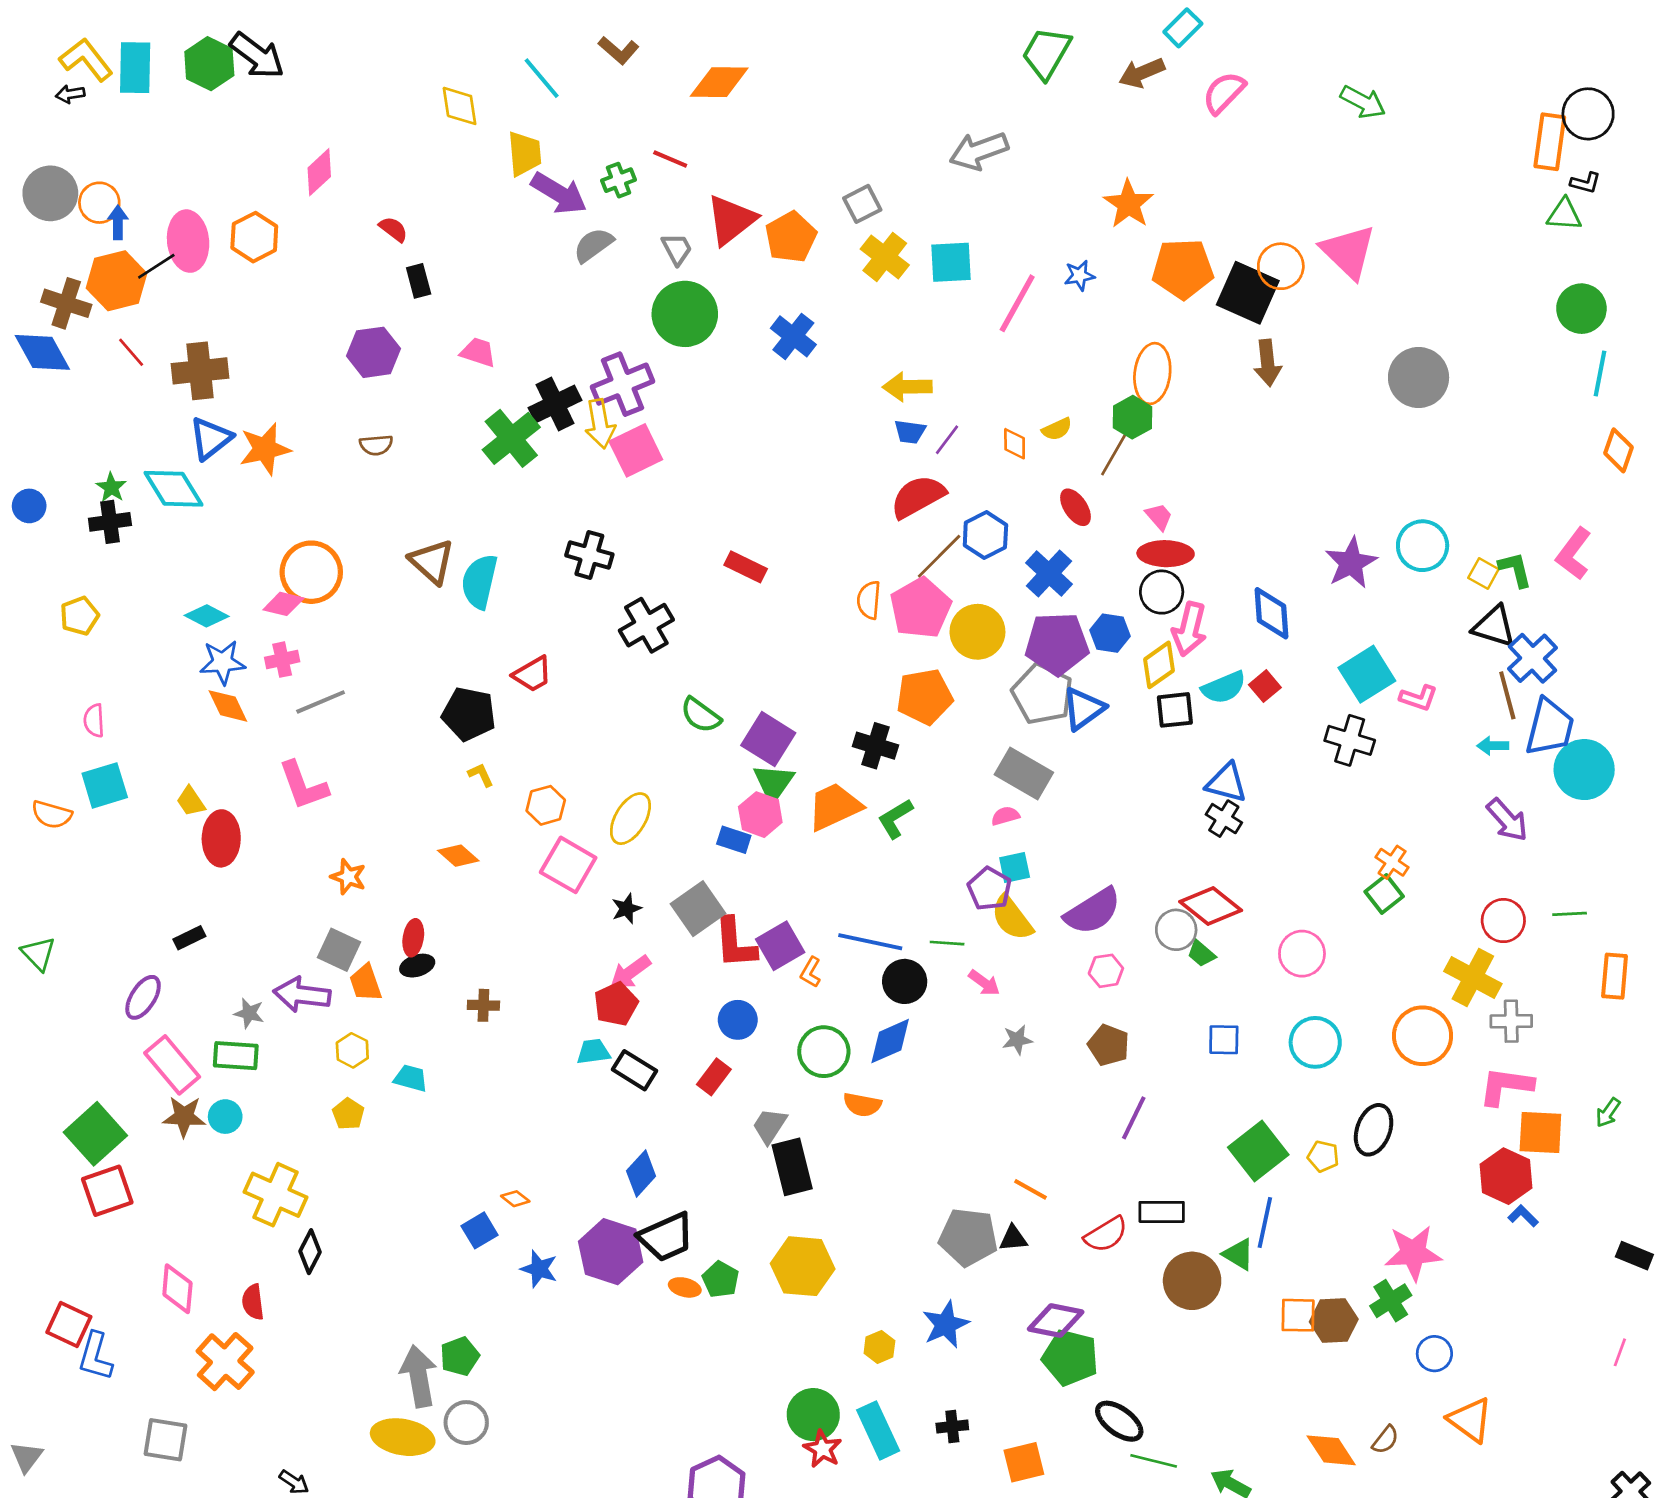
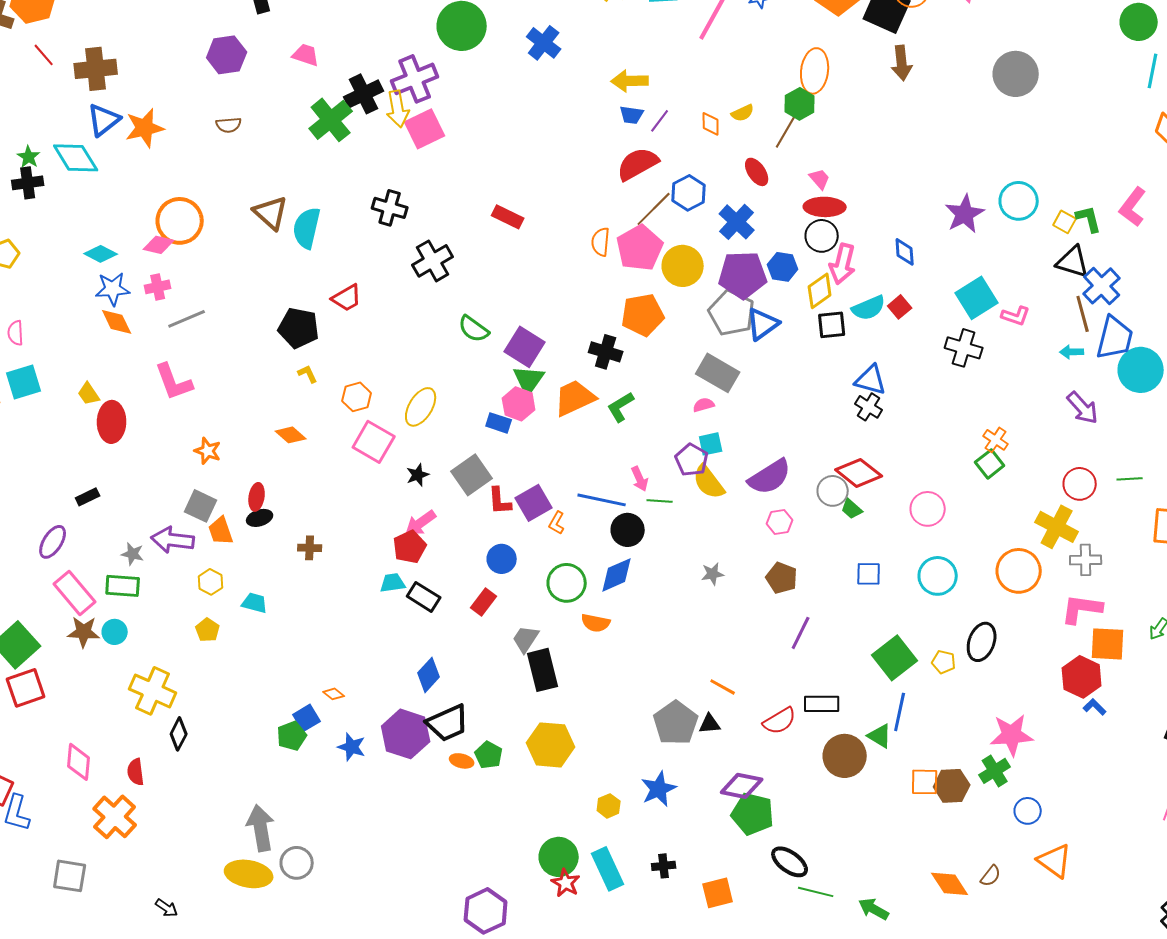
blue diamond: (1272, 613) -> (905, 252), size x0.7
red L-shape: (735, 943) -> (500, 501), size x0.7
pink arrow: (984, 983) -> (640, 479), moved, turned 30
gray pentagon: (968, 1237) -> (676, 723), turned 30
green pentagon: (460, 1356) -> (292, 736), moved

